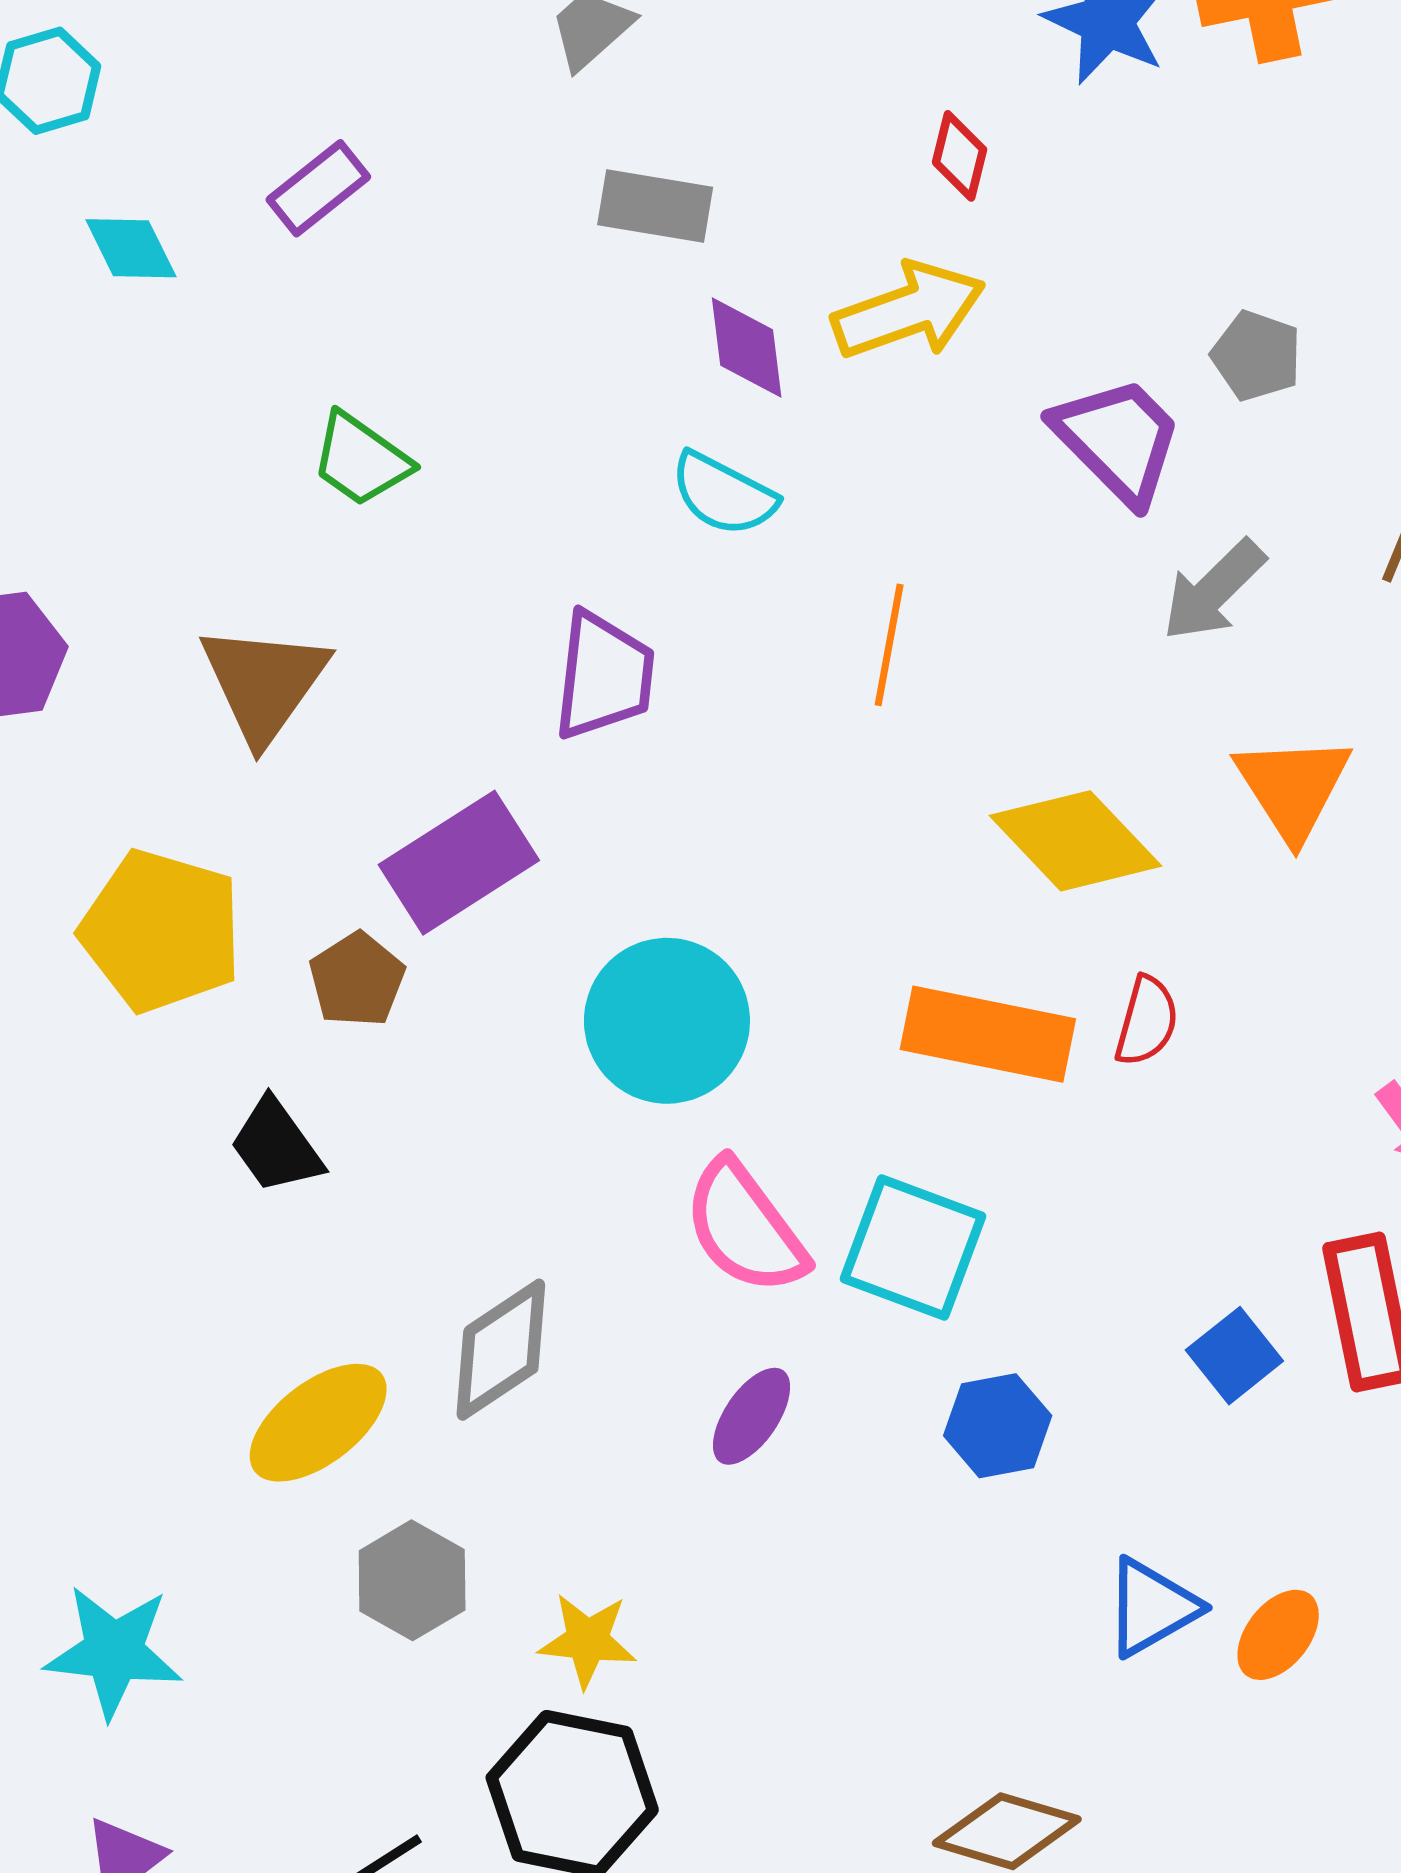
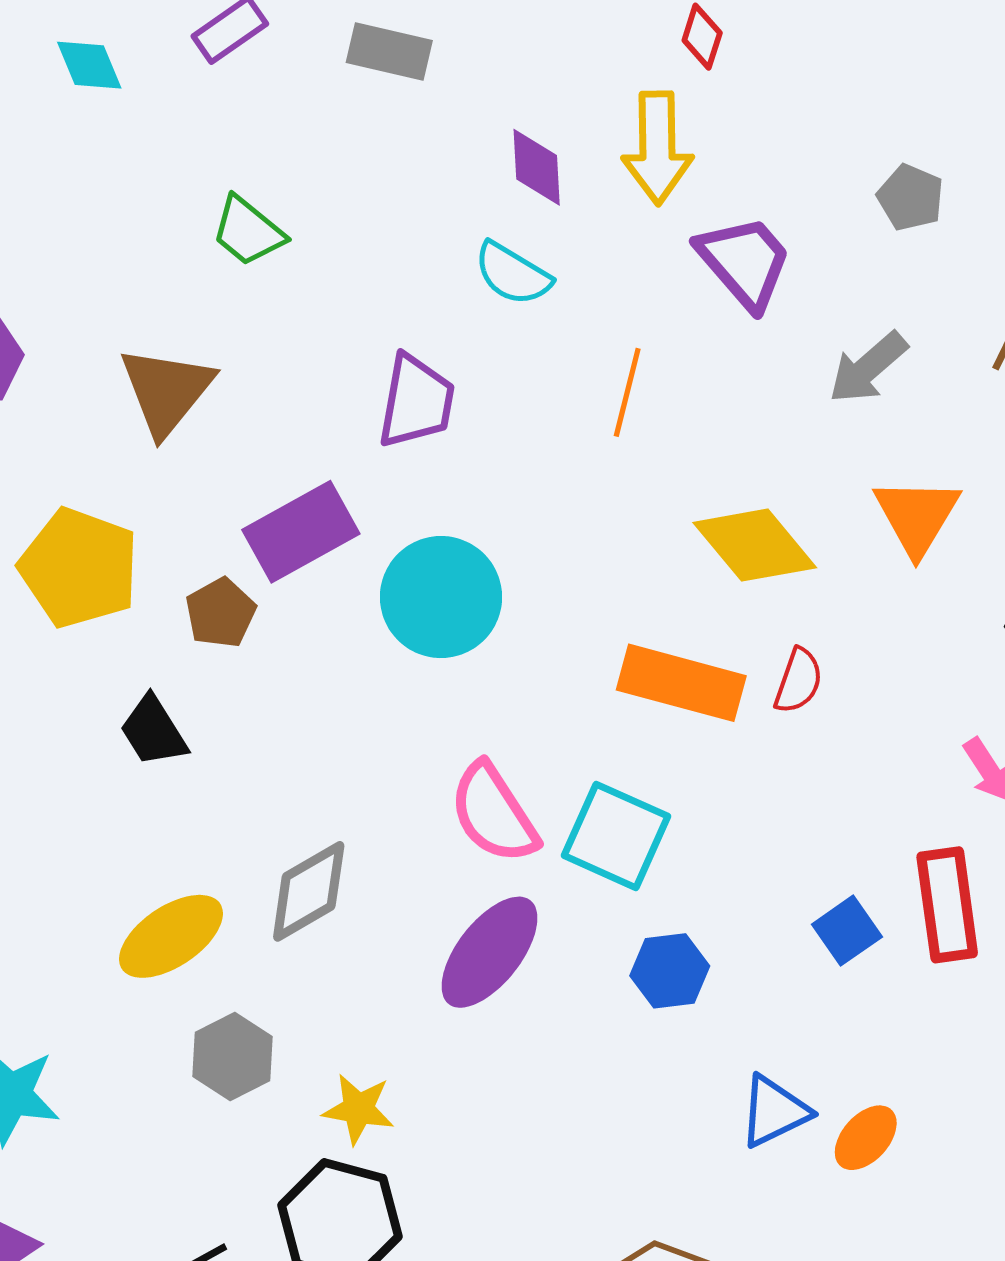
gray rectangle: (655, 206) -> (389, 51), moved
yellow arrow: (909, 311) -> (657, 148), turned 105
purple trapezoid: (1118, 440) -> (744, 262), moved
cyan circle: (667, 1021) -> (441, 597), moved
purple ellipse: (752, 1416) -> (490, 952), size x1.6

